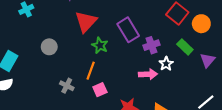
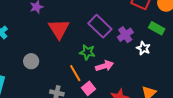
green star: (100, 45) -> (87, 52), moved
orange line: (91, 71) -> (75, 73), turned -36
pink arrow: (148, 74) -> (105, 66), moved

